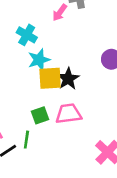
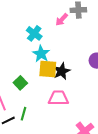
cyan star: (39, 60) -> (41, 54), turned -30
green square: (40, 115) -> (20, 83), moved, turned -32

